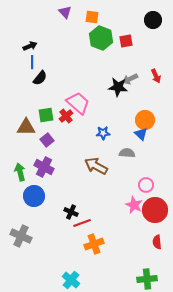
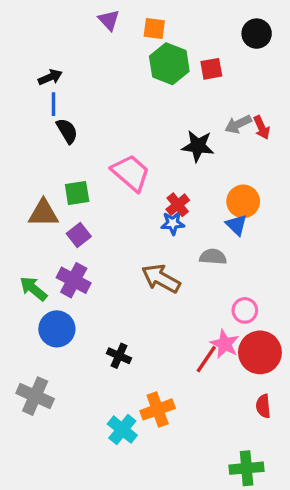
black semicircle: (40, 78) -> (67, 131), turned -70
gray arrow: (130, 79) -> (238, 124), moved
red cross: (66, 116) -> (178, 205), moved
green arrow: (20, 172) -> (33, 289), turned -36
red line: (82, 223) -> (206, 359), moved, turned -36
cyan cross: (71, 280) -> (122, 430), moved

